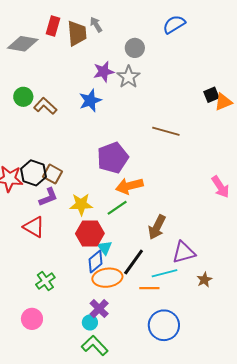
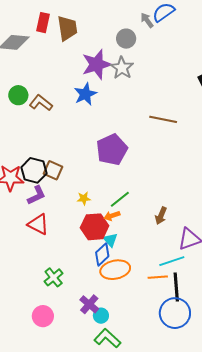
gray arrow: (96, 25) -> (147, 20), moved
purple star: (104, 72) -> (97, 64), size x1.4
orange arrow: (129, 186) -> (112, 216), moved, size x0.6
purple L-shape: (48, 197) -> (36, 195), moved
yellow star: (81, 204) -> (84, 198), size x0.6
brown arrow: (157, 227) -> (161, 216), size x0.7
black line: (134, 262) -> (176, 287), moved, turned -36
purple cross: (99, 309) -> (89, 304), moved

